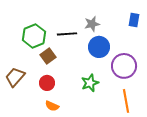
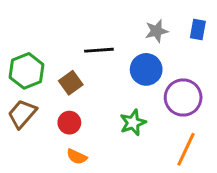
gray star: (92, 24) -> (157, 31), moved
green hexagon: (34, 36) -> (27, 71), moved
orange line: (126, 101) -> (186, 149), turned 35

